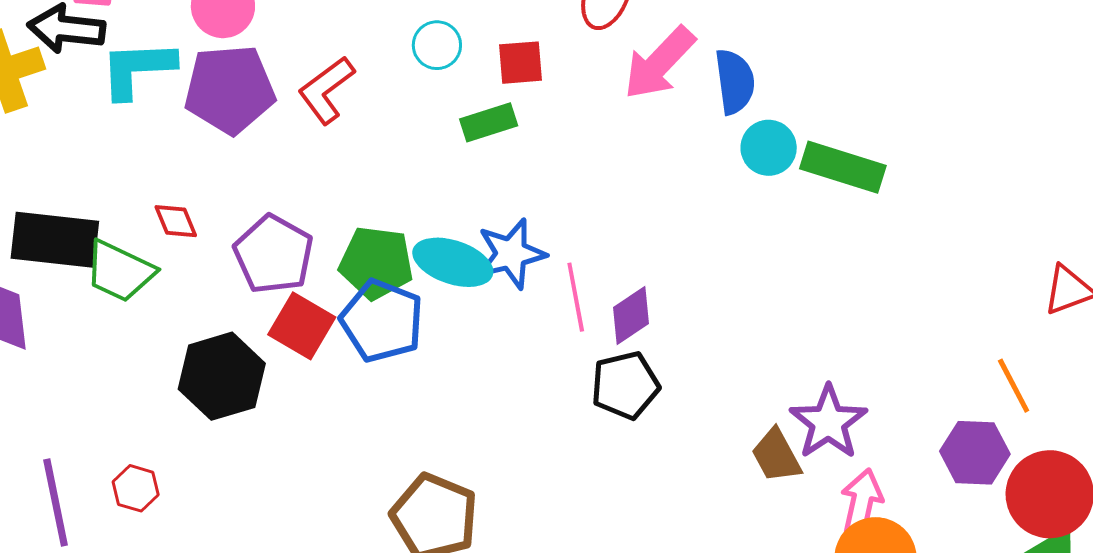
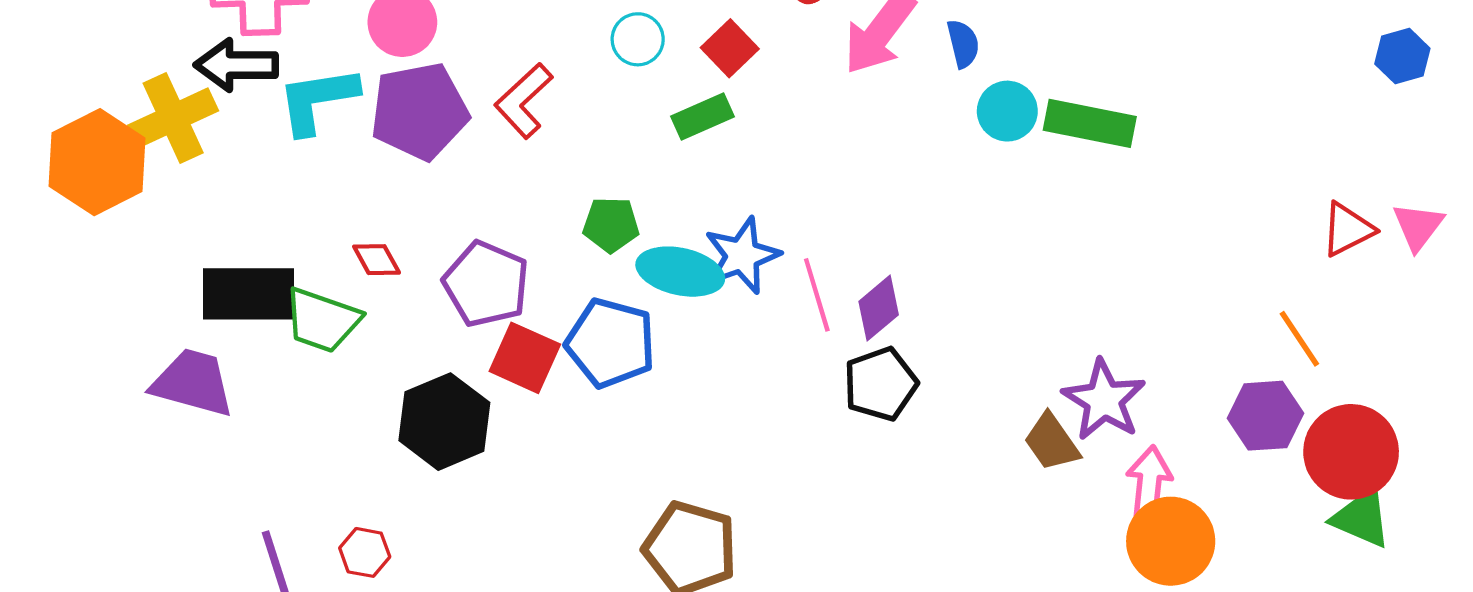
red square: (521, 63) -> (730, 48), turned -33
blue semicircle: (735, 82) -> (963, 44), size x0.7
green pentagon: (376, 263) -> (611, 225), moved, size x0.7

